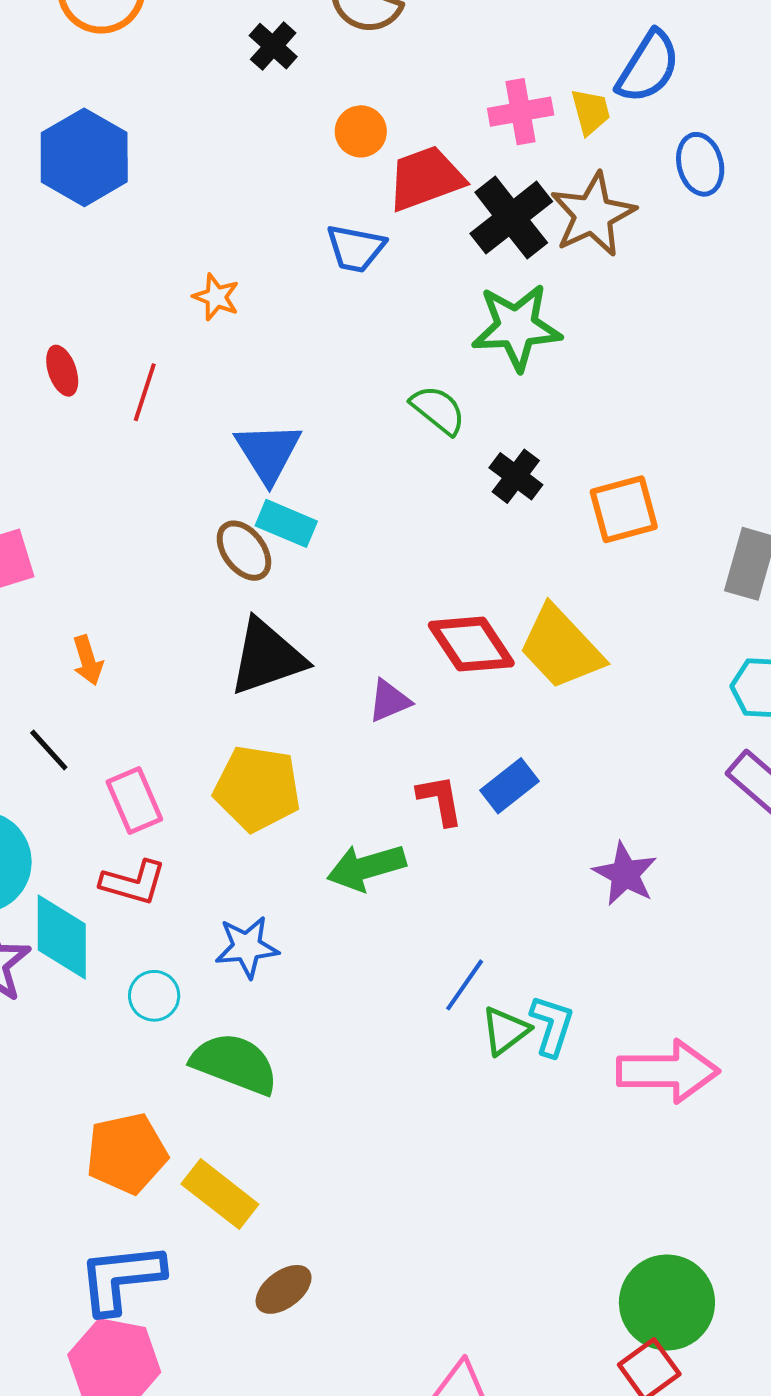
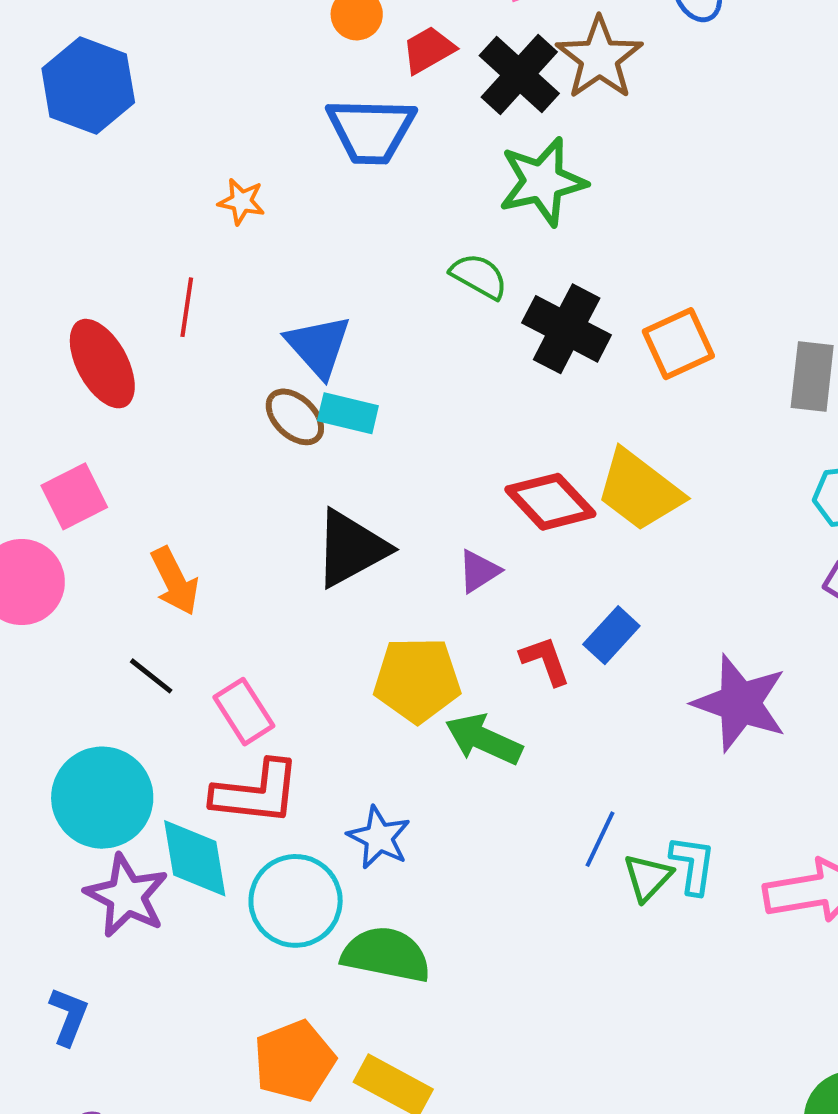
red trapezoid: (426, 178) -> (428, 50), size x0.7
blue trapezoid: (356, 248) -> (371, 130), size x1.5
red ellipse: (62, 371) -> (102, 364), moved, size x1.8
black cross: (516, 476) -> (567, 329), size x1.6
brown ellipse: (244, 551) -> (295, 417), moved
orange arrow: (88, 660) -> (175, 581), size x1.4
yellow pentagon: (257, 788) -> (417, 680), moved
green arrow: (366, 867) -> (484, 739), turned 50
purple star: (625, 874) -> (740, 703), size x1.5
red L-shape: (133, 882) -> (256, 793), size x1.4
blue star: (247, 947) -> (379, 838), turned -30
cyan circle: (154, 996) -> (296, 901), size x1.8

